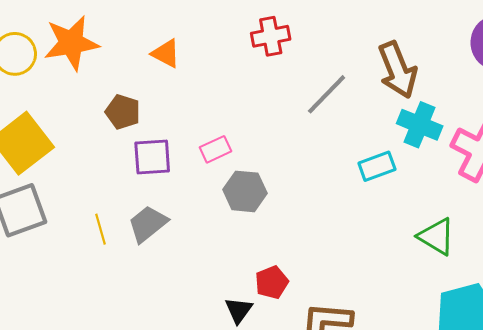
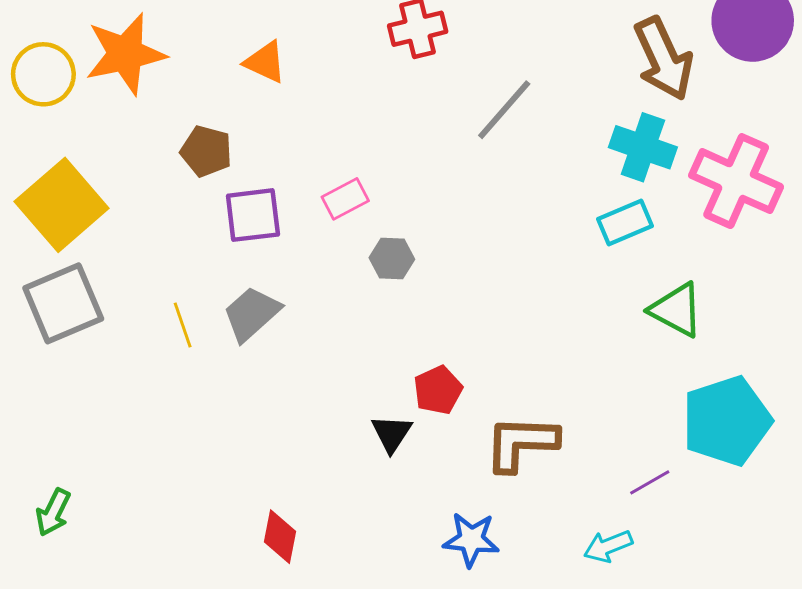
brown arrow: (398, 70) -> (664, 59), moved
cyan rectangle: (377, 166) -> (625, 222), moved
gray hexagon: (245, 191) -> (392, 259), size x0.7

